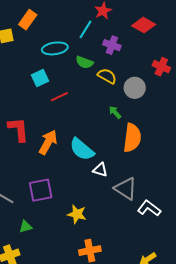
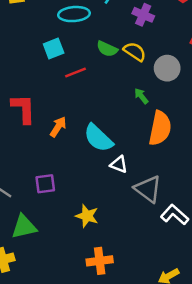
green semicircle: (84, 62) -> (107, 49), moved
orange arrow: (48, 142) -> (58, 127), size x0.7
purple square: (41, 190) -> (45, 184), size x0.7
green triangle: (26, 227) -> (24, 227), size x1.6

